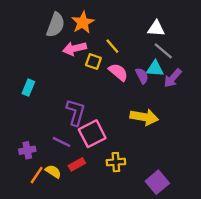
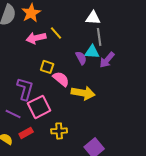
pink arrow: (75, 48) -> (36, 38), moved
gray line: (163, 51) -> (99, 37), turned 42
yellow square: (93, 61) -> (47, 67), moved
pink semicircle: (118, 72) -> (61, 79), moved

